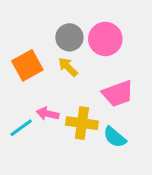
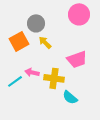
gray circle: (69, 37) -> (36, 23), moved
pink circle: (105, 39) -> (79, 14), moved
cyan semicircle: (115, 137) -> (70, 97), moved

